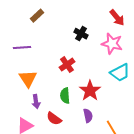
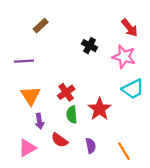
red cross: (67, 65) -> (66, 92), moved
purple semicircle: (88, 116) -> (91, 146), moved

